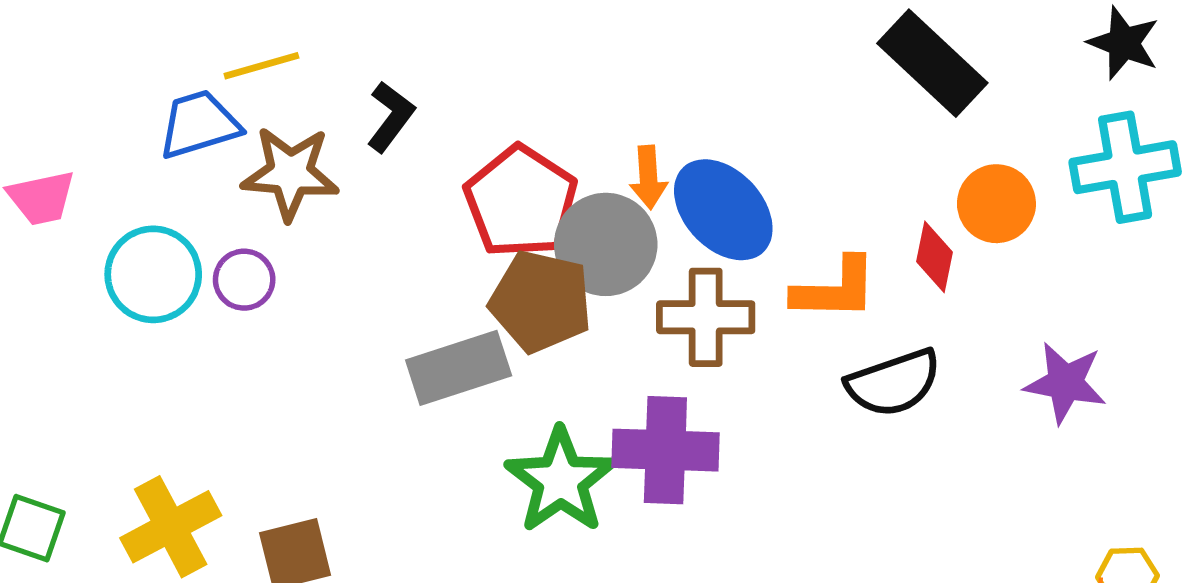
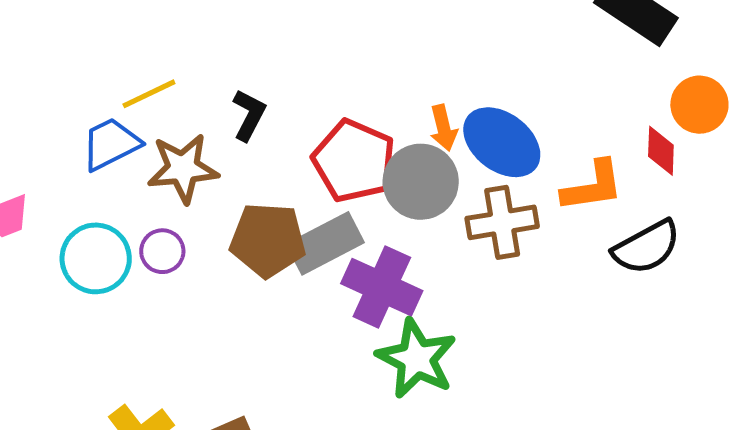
brown pentagon: (541, 301) -> (268, 240), moved
gray rectangle: (459, 368) -> (325, 243), moved
purple cross: (665, 450) -> (382, 287), moved, turned 32

